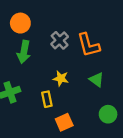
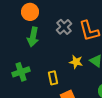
yellow star: (61, 78) -> (76, 62), moved

